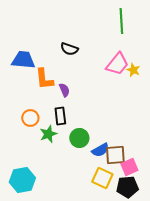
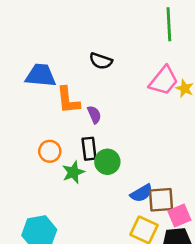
green circle: (79, 138) -> (107, 162), moved

